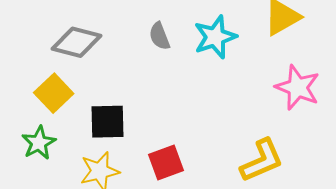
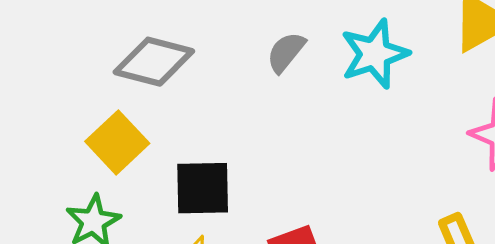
gray semicircle: (160, 36) -> (286, 52), turned 60

